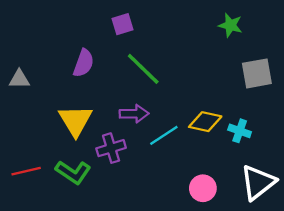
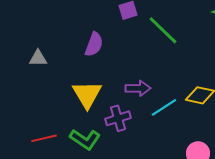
green line: (143, 69) -> (163, 30), moved

